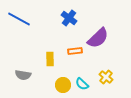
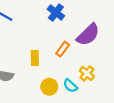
orange rectangle: (75, 51) -> (63, 49), turned -48
yellow cross: (106, 77) -> (87, 73), moved

